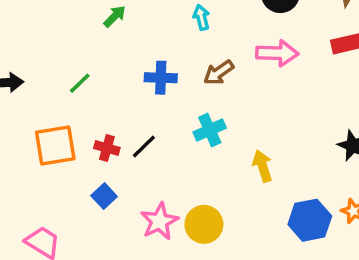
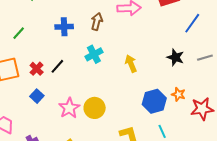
brown arrow: (219, 73) -> (97, 21), turned 144
red cross: (107, 148) -> (37, 69), turned 32
yellow arrow: (262, 166) -> (131, 64), moved

